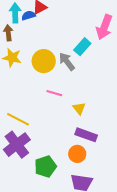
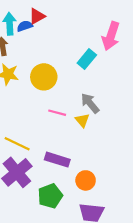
gray arrow: (67, 61) -> (90, 103), moved
yellow triangle: (79, 108) -> (82, 120), moved
purple rectangle: (86, 135) -> (57, 160), moved

